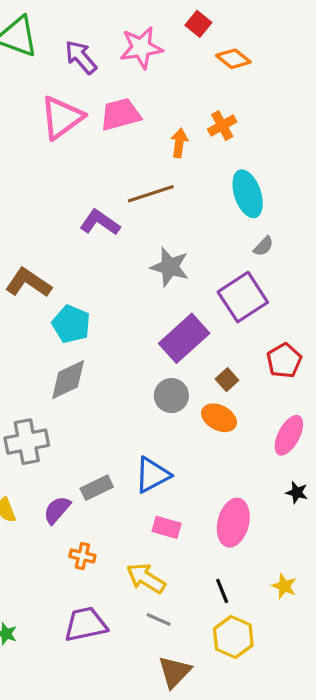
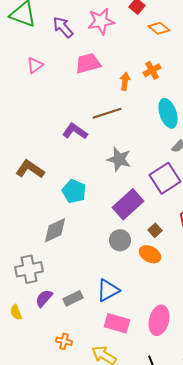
pink triangle: (62, 118) -> (35, 65), moved, size x0.6
cyan pentagon: (71, 324) -> (74, 191), moved
purple semicircle: (57, 510) -> (44, 298), moved
pink rectangle: (167, 527) -> (117, 323), size x1.4

